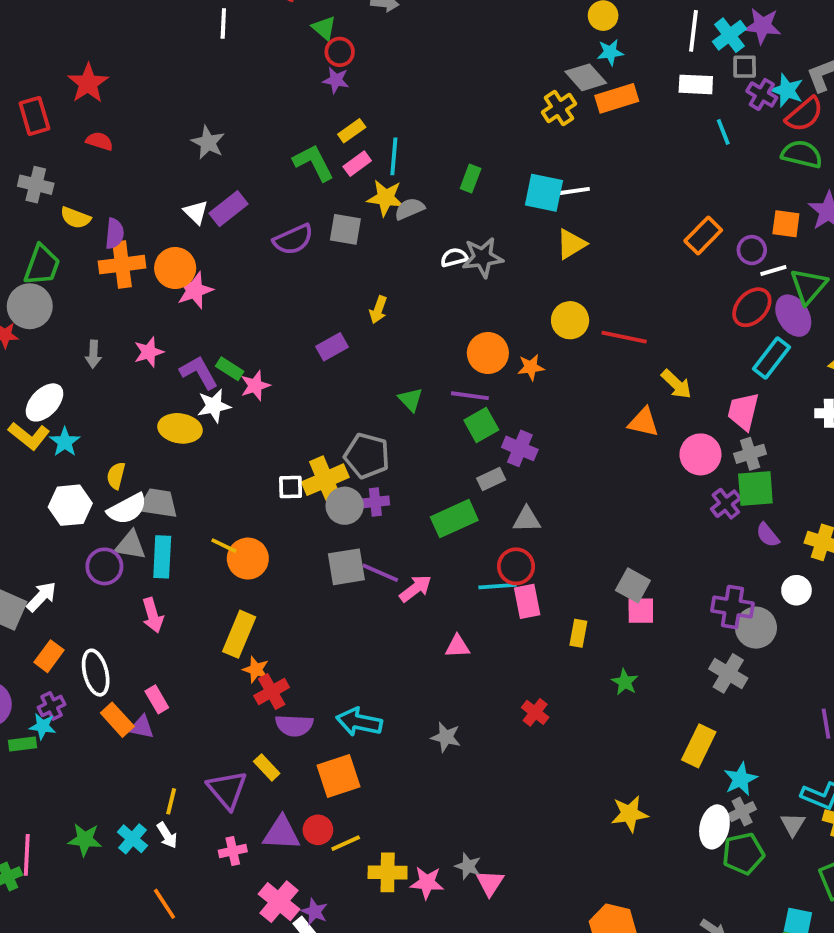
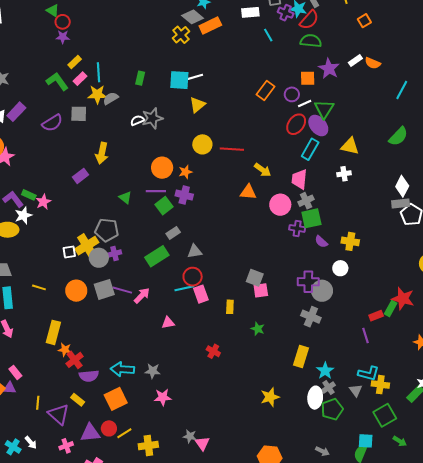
yellow arrow: (378, 310) -> (102, 153), size x1.5
purple cross: (520, 448) -> (184, 195), moved
purple cross: (726, 504) -> (297, 228), turned -35
orange circle: (248, 559) -> (76, 291), moved
gray star: (446, 737) -> (153, 371), moved
yellow line: (171, 801) -> (38, 403), moved
pink star: (427, 883) -> (163, 397), moved

